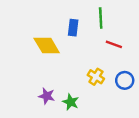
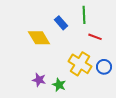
blue rectangle: (73, 28) -> (61, 23), turned -48
yellow cross: (96, 77) -> (80, 64), size x1.6

